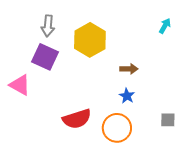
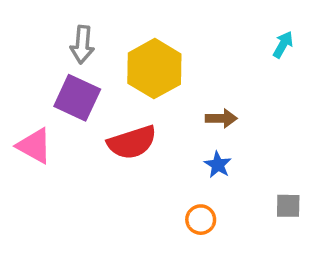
red semicircle: (77, 119) -> (132, 142), moved
orange circle: (117, 128) -> (201, 220), size x0.6

